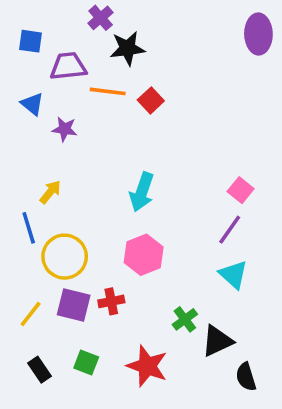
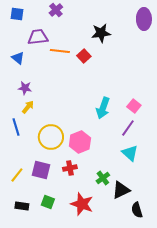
blue square: (31, 41) -> (17, 14), moved
black star: (127, 48) -> (101, 33), moved
purple star: (65, 129) -> (25, 88), moved
cyan arrow: (142, 192) -> (103, 108), moved
yellow circle: (65, 257) -> (51, 137), moved
red cross: (111, 301) -> (70, 168), moved
black rectangle: (39, 370) -> (22, 206), turned -48

